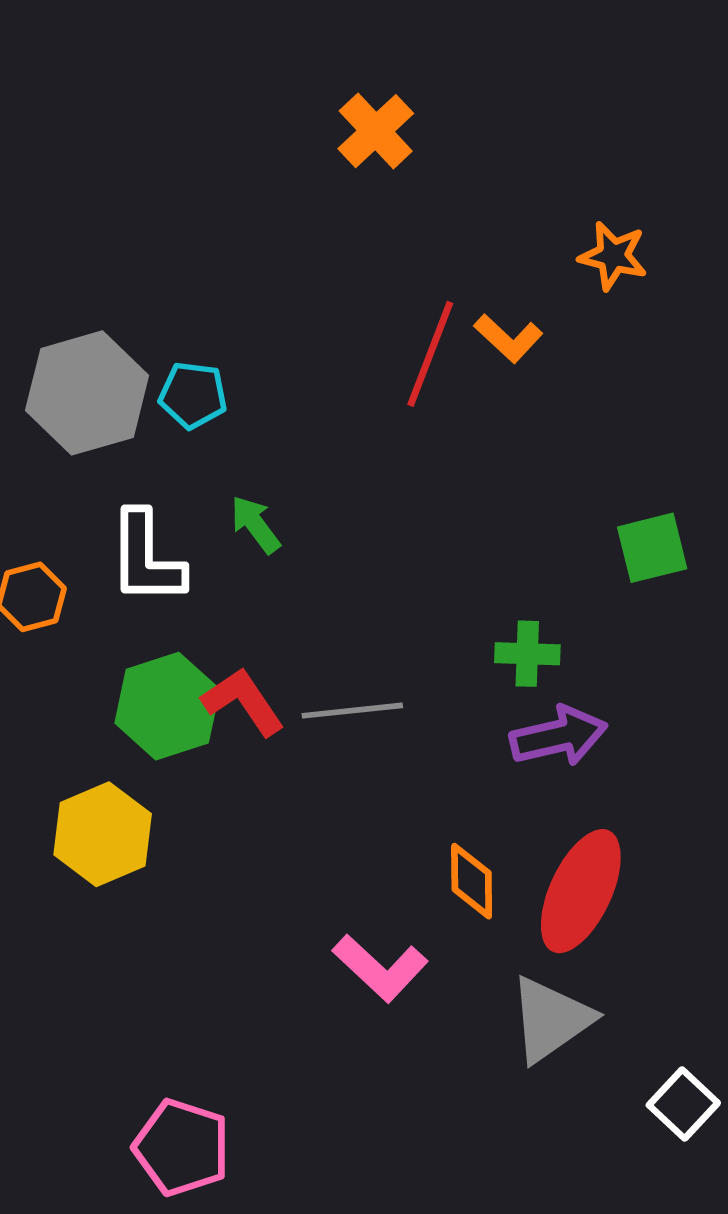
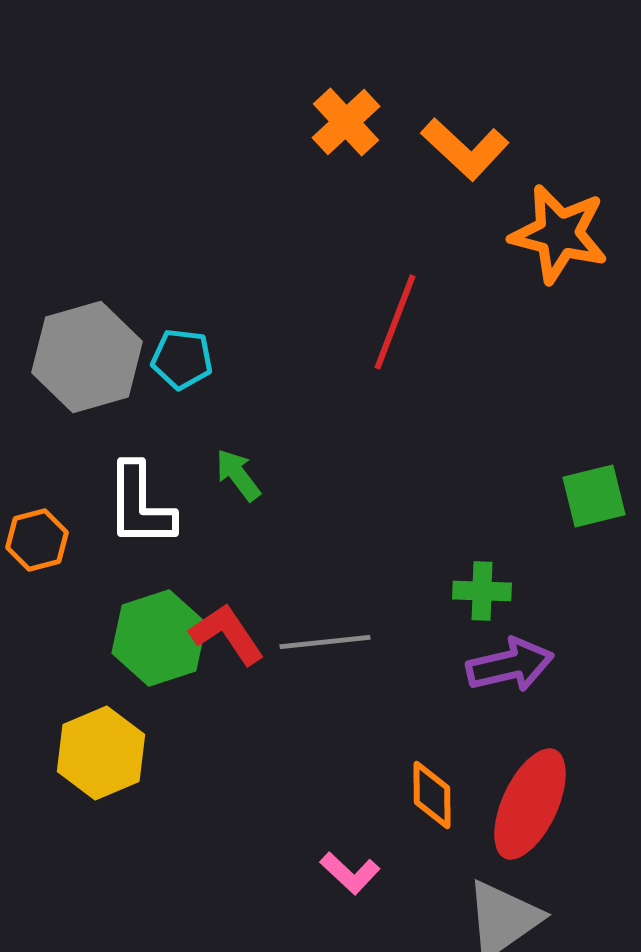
orange star: (613, 256) -> (559, 234), size x1.6
orange L-shape: (508, 338) -> (465, 149), moved, size x1.4
pink L-shape: (380, 968) -> (350, 873), size x0.7

